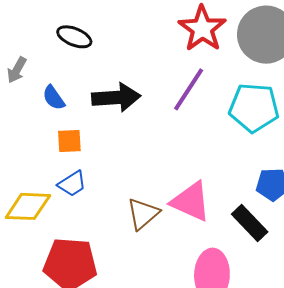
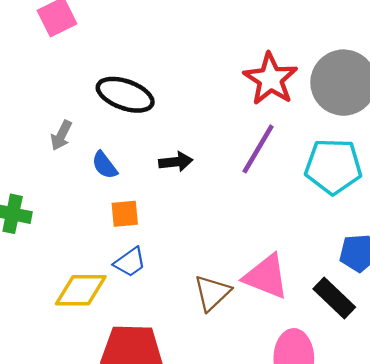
black ellipse: (74, 37) -> (125, 95), size x1.4
black arrow: (116, 97) -> (176, 162), size x0.6

